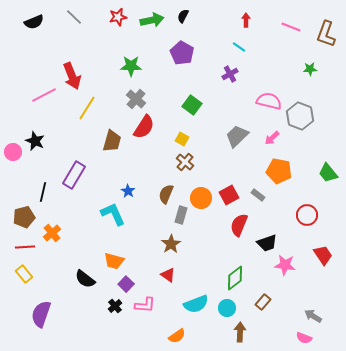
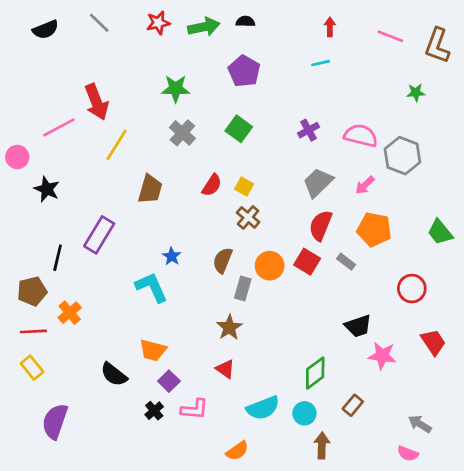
black semicircle: (183, 16) -> (245, 21), turned 64
cyan line: (239, 47) -> (321, 63), turned -48
purple cross: (230, 74) -> (308, 130), moved
green square: (192, 105) -> (239, 129), moved
red semicircle: (144, 127) -> (212, 185), moved, size x0.7
pink circle: (13, 152) -> (17, 157), moved
red square: (229, 195) -> (307, 262), turned -30
red semicircle: (239, 225) -> (321, 225), moved

